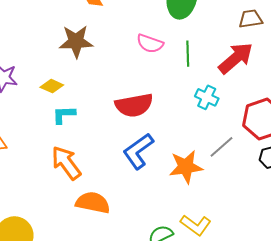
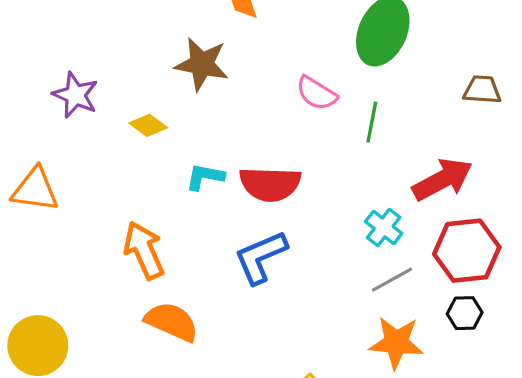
red arrow: (236, 58) -> (442, 179), moved
cyan cross: (207, 97) -> (384, 227), moved
cyan L-shape: (64, 115) -> (205, 177), moved
orange star: (186, 167) -> (396, 343), moved

